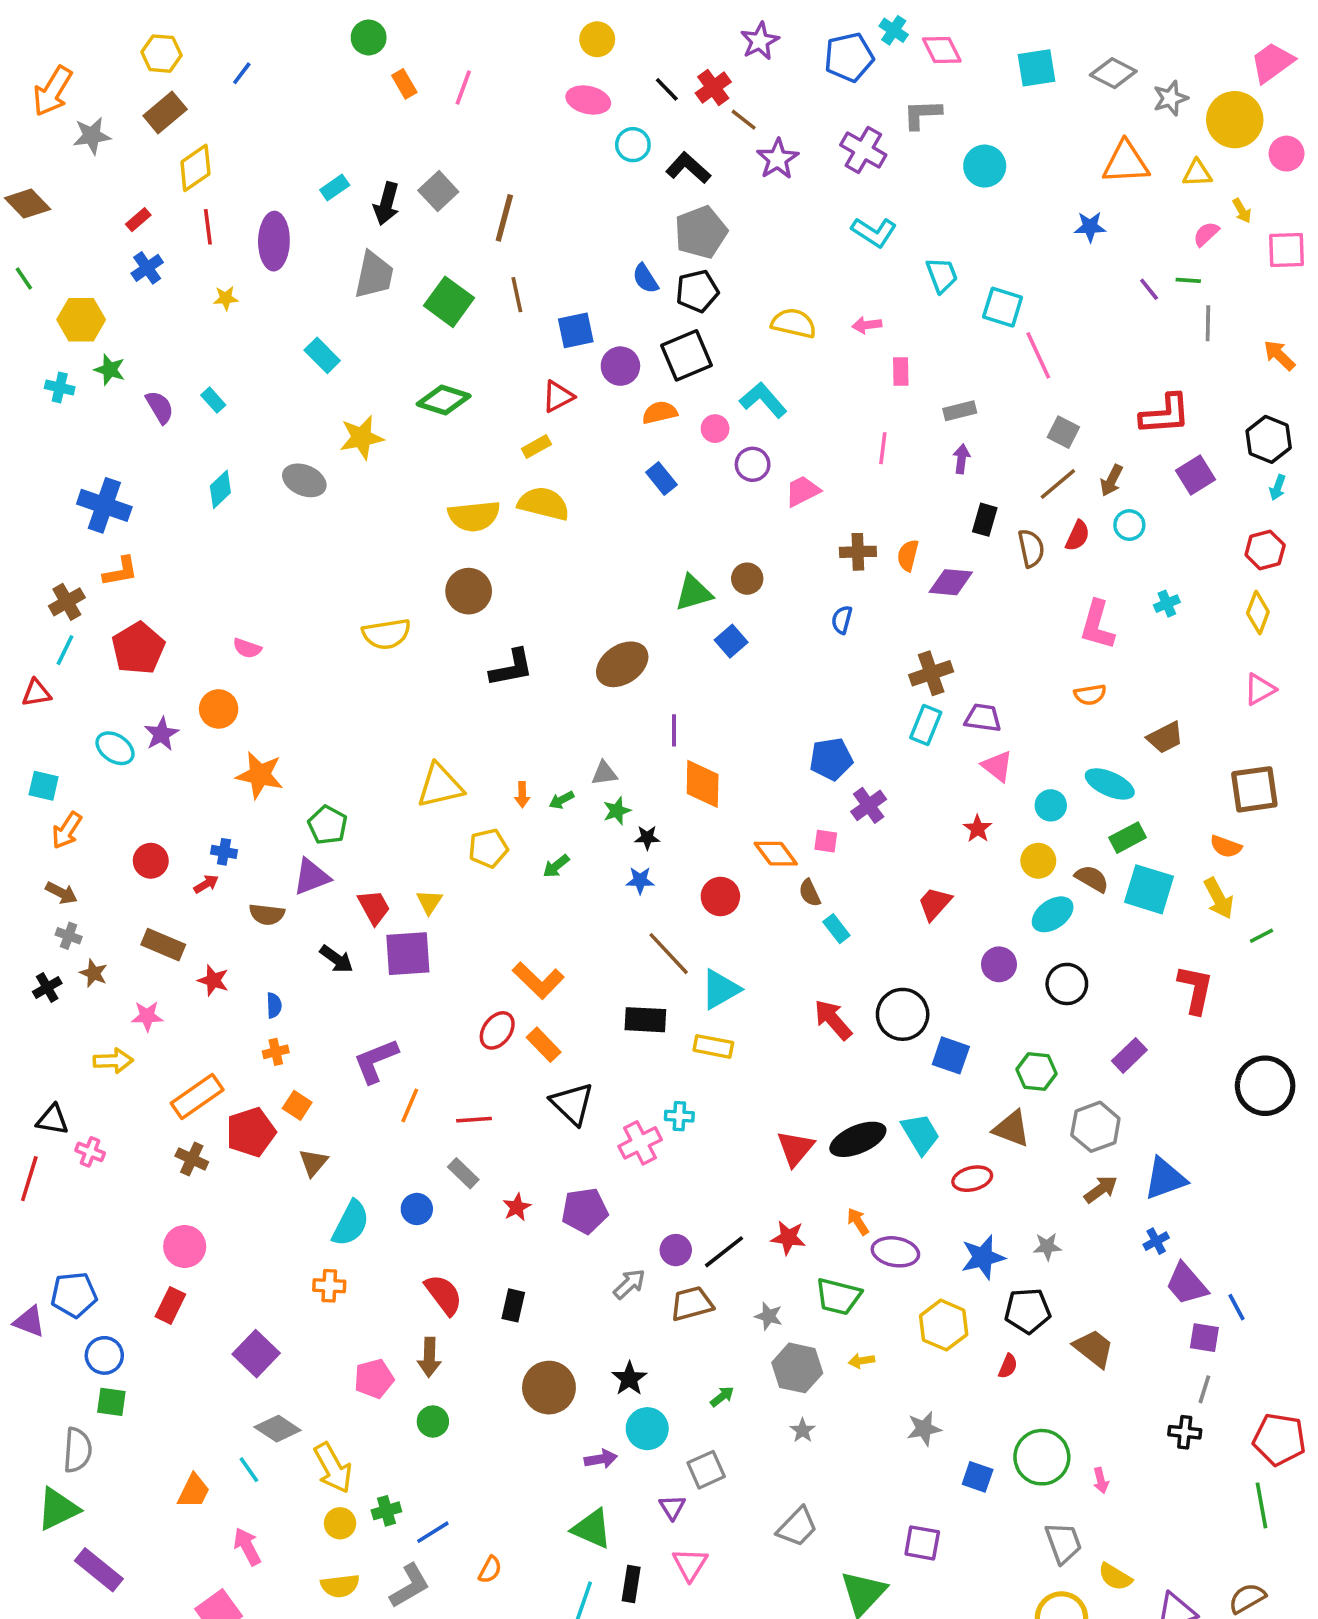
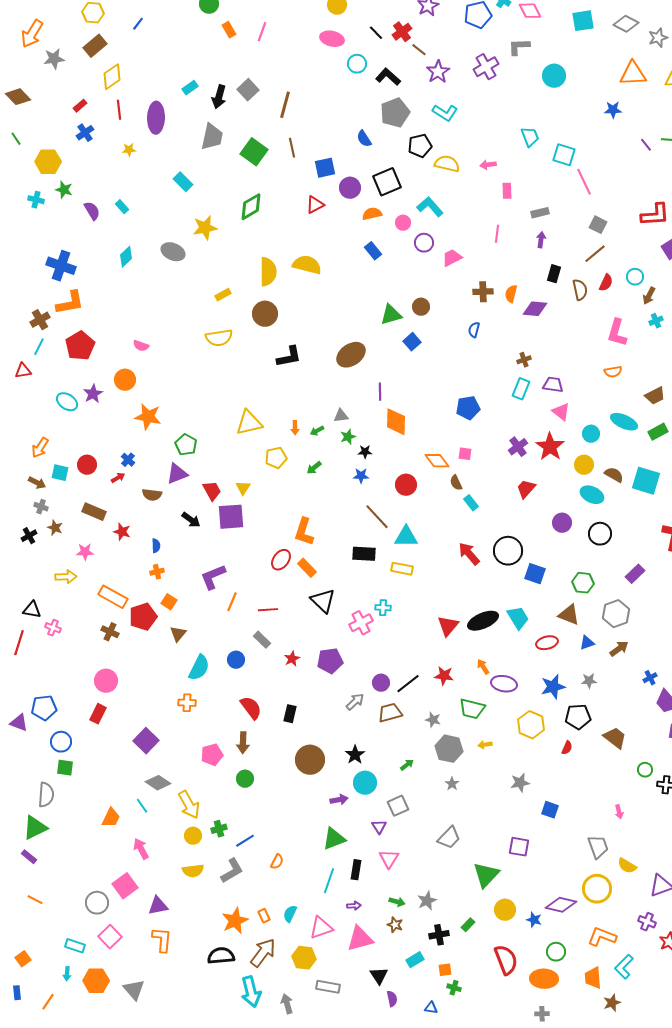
purple cross: (863, 150) -> (486, 67), turned 30
cyan L-shape: (874, 232) -> (445, 113), moved
black pentagon: (697, 291) -> (420, 146), moved
green diamond: (444, 400) -> (251, 207), turned -48
yellow rectangle: (536, 446) -> (223, 295), moved
brown arrow: (1112, 480) -> (649, 296), moved
yellow semicircle: (474, 516) -> (268, 272), turned -84
orange L-shape: (120, 571) -> (70, 303), size x1.4
brown cross: (931, 673) -> (524, 360), size x0.6
cyan square: (44, 786) -> (60, 473), moved
purple cross: (869, 805) -> (518, 447), moved
red star: (978, 829) -> (550, 447), size x1.8
green rectangle: (1128, 838) -> (658, 432), moved
blue cross: (224, 852) -> (128, 460), turned 32
cyan ellipse: (1053, 914) -> (592, 495), turned 60
orange L-shape: (538, 980) -> (304, 532), turned 64
cyan triangle: (720, 989) -> (406, 537), turned 30
orange rectangle: (197, 1096) -> (113, 597), turned 64
blue triangle: (1165, 1179) -> (587, 643), moved, size x0.6
green circle: (1042, 1457) -> (645, 770), moved, size x0.5
green triangle: (592, 1529) -> (334, 839), turned -45
purple rectangle: (99, 1570) -> (29, 857), moved, size x0.6

